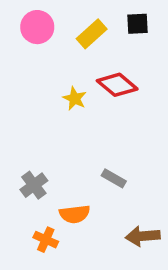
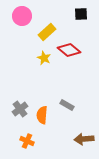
yellow rectangle: (92, 34) -> (47, 32), moved
orange semicircle: (75, 214) -> (42, 115), moved, turned 102

